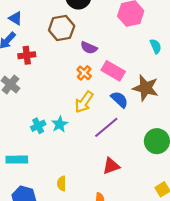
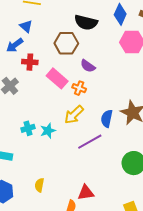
pink rectangle: (113, 71) -> (57, 78), moved
orange cross: (84, 73) -> (79, 88), turned -32
blue semicircle: (119, 100) -> (107, 119), turned -132
red triangle: (111, 166) -> (86, 193), moved

